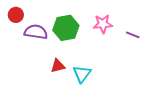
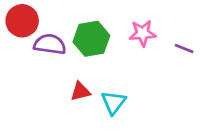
red circle: (16, 15) -> (22, 21), size x1.5

